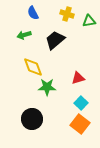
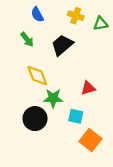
green arrow: (24, 35) -> (27, 39), turned -112
cyan square: (81, 103) -> (76, 116), moved, turned -32
black circle: (32, 119) -> (35, 119), moved

